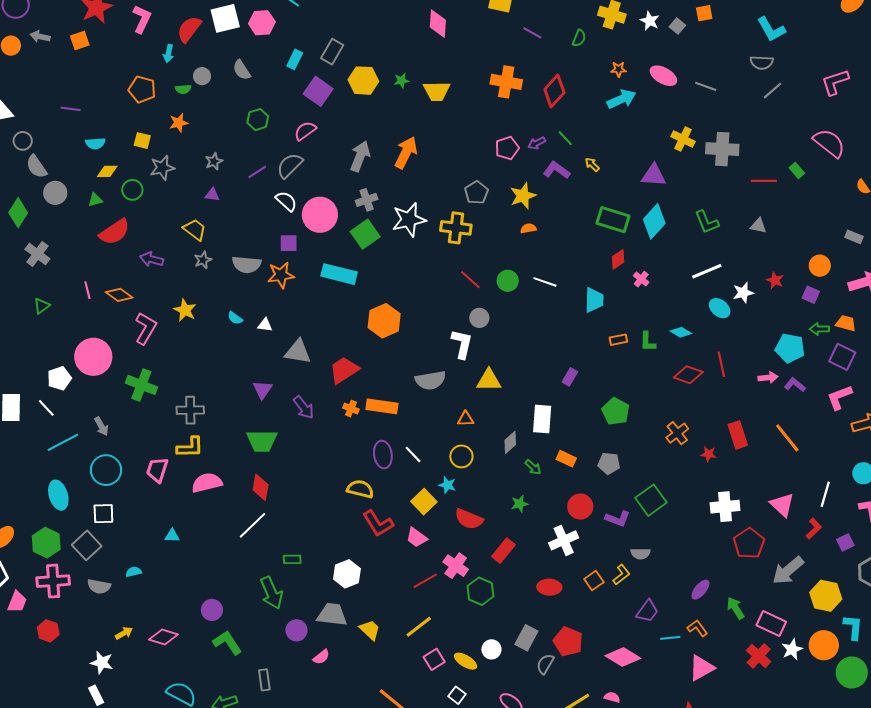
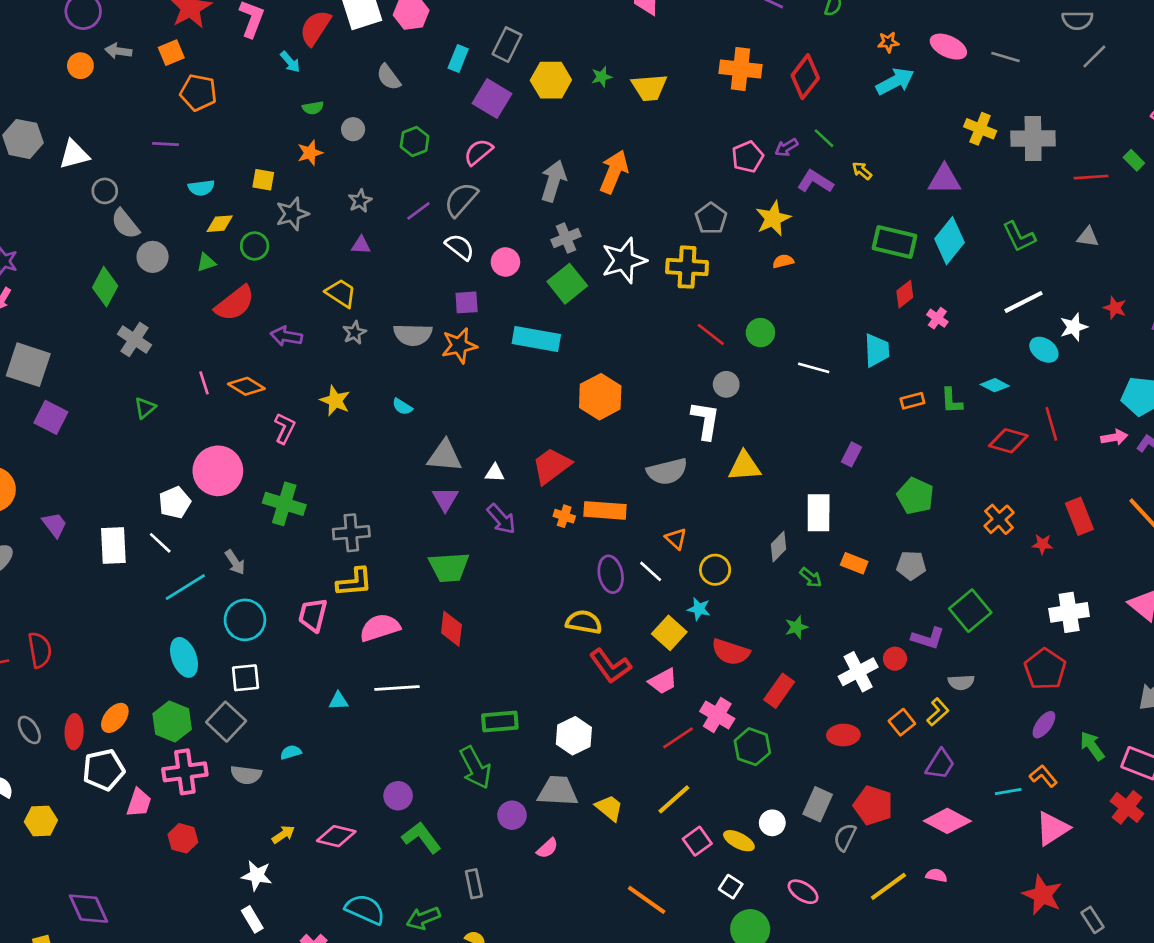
cyan arrow: (169, 53) -> (290, 62), turned -48
gray circle: (202, 76) -> (353, 129), moved
orange pentagon: (142, 89) -> (198, 93), moved
pink circle: (320, 215) -> (505, 262), size x0.6
white line: (545, 282) -> (814, 368), moved
white triangle: (265, 325) -> (495, 473), moved
pink L-shape: (146, 328) -> (285, 428), size x0.7
gray triangle: (298, 352) -> (445, 456), moved
orange triangle: (466, 419) -> (676, 539), moved, turned 48
red circle: (580, 507) -> (895, 659), moved, size x0.7
white line: (252, 525) -> (397, 688), moved, turned 44
pink trapezoid: (417, 538) -> (663, 681), turned -60
red pentagon: (749, 543) -> (1045, 669), moved
green rectangle: (292, 559) -> (500, 722), size x1.5
purple trapezoid: (647, 611) -> (940, 764), moved

